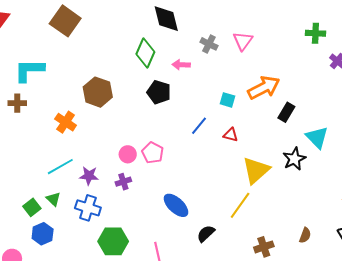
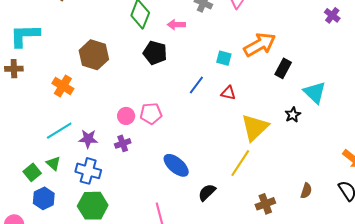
pink pentagon: (153, 153) -> (151, 114), turned -30
black star: (294, 159) -> (293, 115), size x0.7
green hexagon: (113, 241) -> (93, 206), moved

